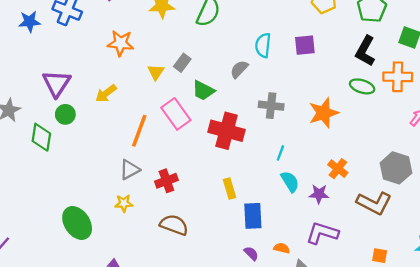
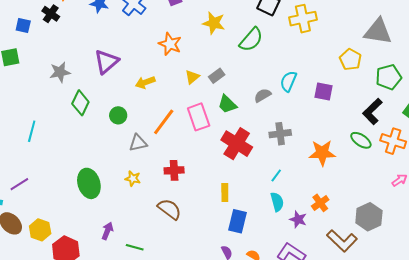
gray cross: (271, 106) -> (280, 134), turned -30
green circle: (65, 114) -> (118, 115), moved
gray triangle: (130, 170) -> (138, 143), moved

